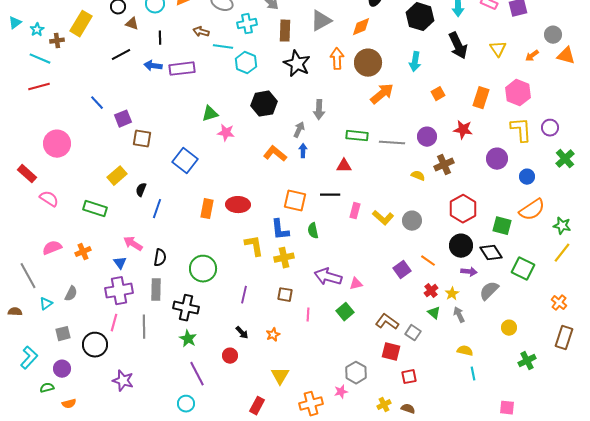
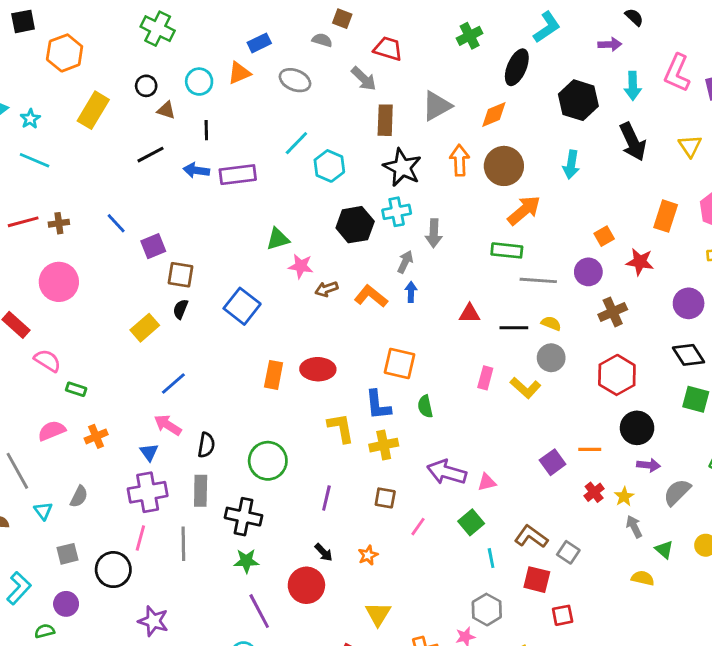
cyan cross: (247, 24) -> (397, 212), moved
brown arrow: (201, 32) -> (326, 289), moved, turned -35
brown cross: (57, 41) -> (59, 223), moved
cyan line: (223, 47) -> (296, 143), turned -54
red line: (39, 87) -> (23, 222), moved
orange square: (438, 94) -> (604, 236), moved
green rectangle: (357, 136) -> (507, 250), moved
yellow semicircle: (418, 176) -> (551, 323), moved
black semicircle: (141, 190) -> (181, 309), moved
black line: (330, 195) -> (514, 328), moved
green rectangle: (95, 209) -> (76, 389), moved, size x0.6
blue line: (157, 209) -> (173, 384), moved, turned 30
red hexagon: (463, 209) -> (617, 375), moved
gray circle: (412, 221) -> (551, 358), moved
black diamond: (491, 253) -> (689, 355), moved
orange line: (428, 261) -> (590, 449), turned -35
cyan triangle: (46, 304) -> (43, 511), turned -32
green triangle: (434, 313) -> (664, 549), moved
pink line: (308, 315) -> (418, 527), turned 32
green star: (188, 339) -> (246, 561), turned -30
red circle: (230, 356) -> (306, 585), size x1.6
cyan line: (473, 374) -> (491, 558), moved

